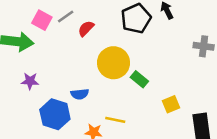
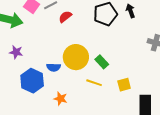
yellow circle: (114, 63) -> (76, 57), moved
yellow line: (115, 120) -> (94, 83), moved

